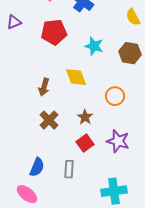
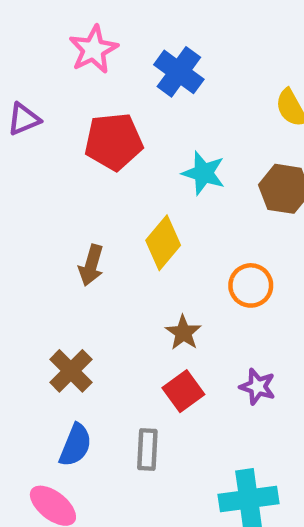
yellow diamond: (76, 77) -> (163, 243), turned 60
brown cross: (49, 120) -> (71, 371), moved
purple star: (118, 141) -> (258, 387), size x0.7

